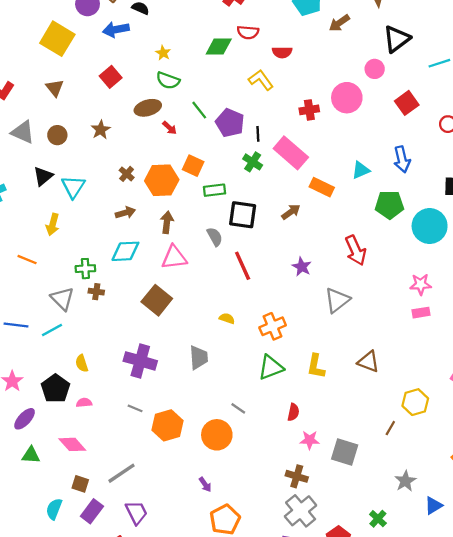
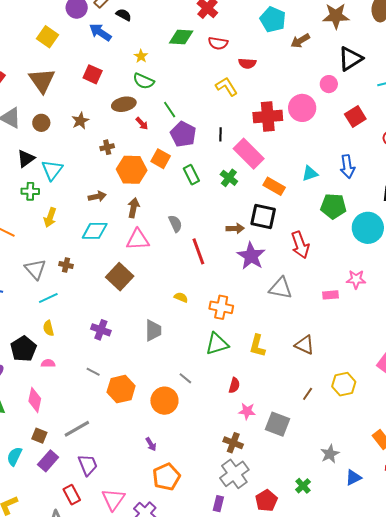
blue arrow: (116, 29) -> (100, 32), turned 40
yellow square: (57, 39) -> (47, 37), size x0.7
green diamond: (219, 47) -> (181, 37), moved
red square: (111, 77) -> (93, 74), turned -30
brown triangle: (55, 88) -> (42, 81), size x1.6
red cross: (309, 110) -> (268, 116), size x1.6
purple pentagon: (230, 123) -> (183, 134), moved
green cross: (253, 162) -> (229, 178), moved
brown cross: (127, 174) -> (107, 147), moved, turned 32
green rectangle: (215, 190) -> (191, 175), moved, turned 66
brown arrow: (291, 212) -> (235, 228), moved, turned 30
black square: (243, 215) -> (263, 217), moved
yellow arrow: (53, 224) -> (50, 217), moved
purple star: (302, 267) -> (251, 256), size x1.6
green cross: (85, 269) -> (30, 191), moved
gray triangle: (337, 300) -> (281, 288), turned 45
pink rectangle: (421, 313) -> (331, 295), moved
orange cross: (273, 326) -> (221, 307), turned 30
cyan line: (52, 330) -> (48, 298), moved
purple cross: (140, 361) -> (101, 330), size x0.7
brown line: (390, 428) -> (308, 394), moved
pink diamond: (72, 444) -> (35, 400), turned 50

